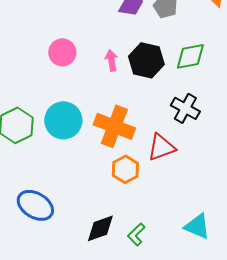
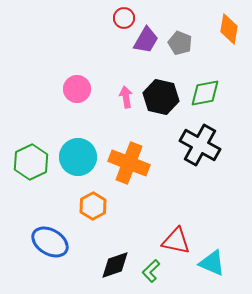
black cross: (185, 108) -> (200, 145), size x1.4
red triangle: (161, 147) -> (176, 241), moved, turned 32
orange hexagon: (125, 169) -> (93, 206), moved

